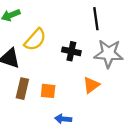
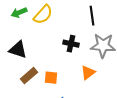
yellow semicircle: (35, 40) -> (43, 15), moved
brown rectangle: (22, 89) -> (29, 76), turned 36

